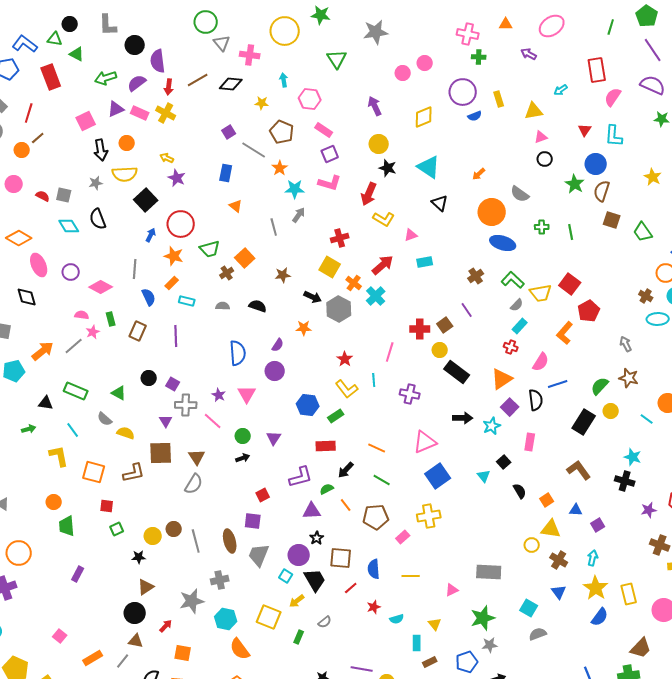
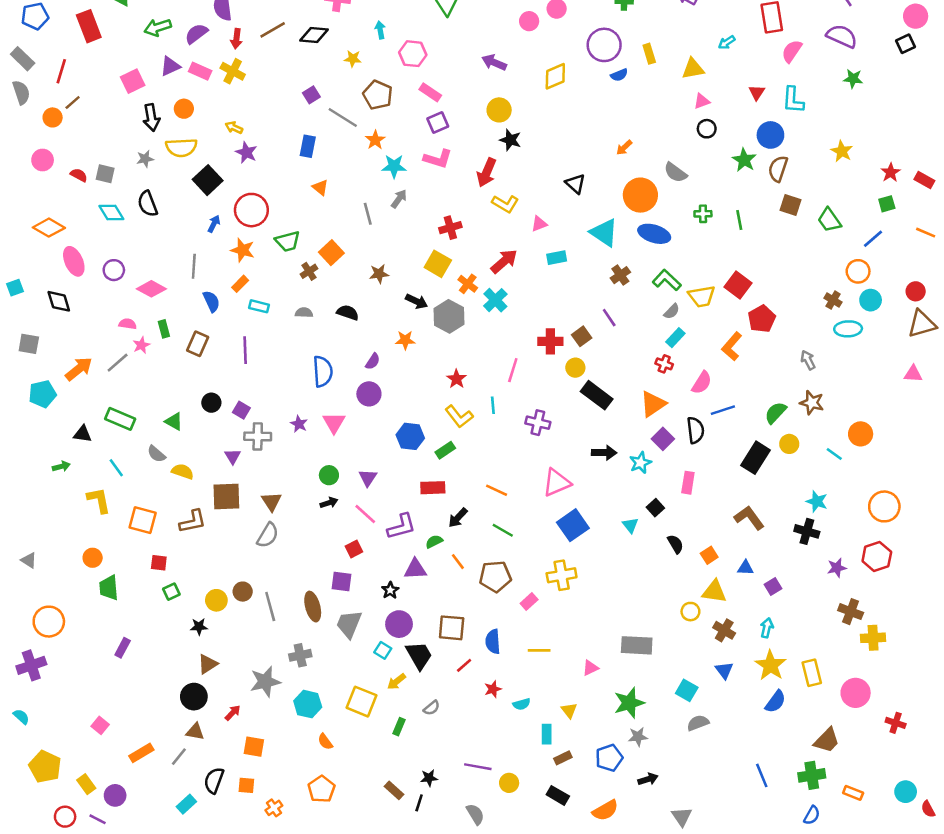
purple arrow: (375, 106) -> (494, 62), turned -42
cyan triangle: (429, 167) -> (604, 233), moved
pink line: (213, 421) -> (365, 514), moved
black star: (317, 538) -> (390, 590), moved
orange semicircle: (240, 649) -> (325, 742), size x0.6

